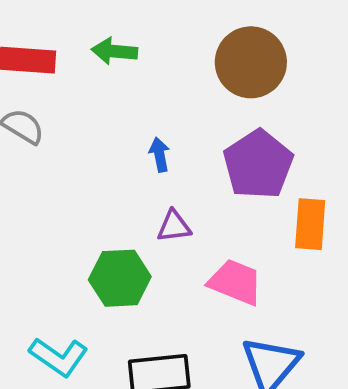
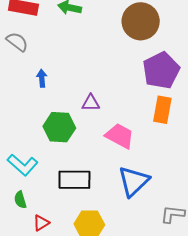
blue arrow: (160, 155) -> (42, 78), moved
purple pentagon: (258, 164) -> (161, 70), moved

